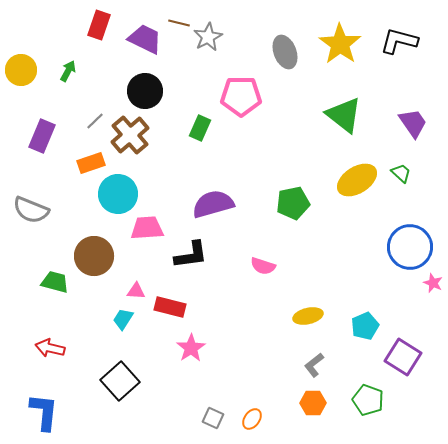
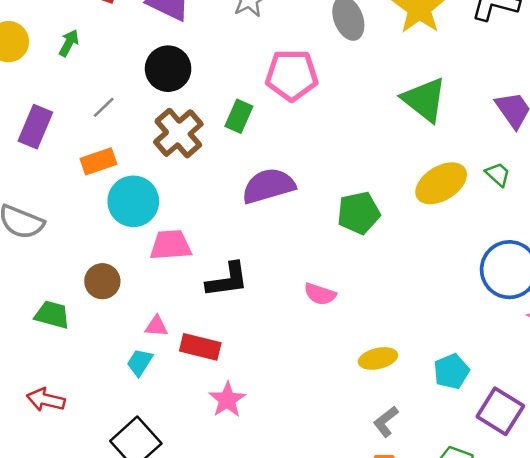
brown cross: (130, 135) -> (178, 133), moved
purple semicircle: (213, 204) -> (269, 186), moved
brown circle: (94, 256) -> (102, 281), size x0.7

